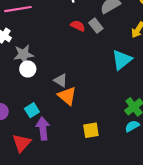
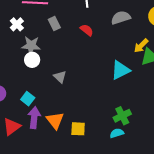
gray rectangle: (96, 26) -> (54, 24), moved
orange triangle: (67, 96) -> (55, 121), moved
cyan square: (32, 110) -> (28, 99), turned -32

